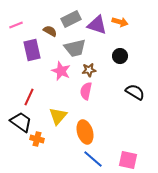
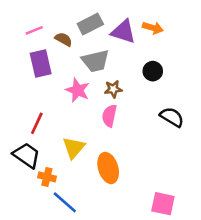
pink line: (16, 25) -> (34, 30), moved
blue line: (93, 159) -> (65, 202), moved

